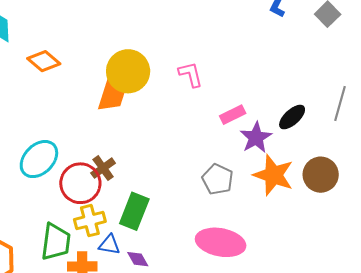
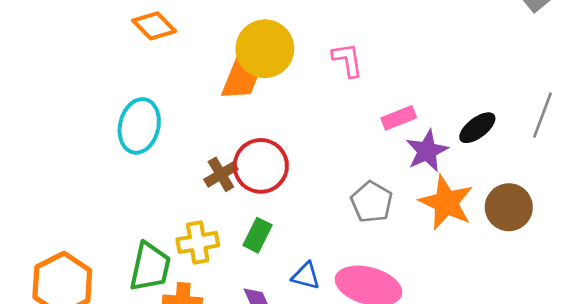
cyan ellipse: (39, 159) -> (139, 126), moved, turned -36
red circle: (80, 183) -> (261, 166), moved
green rectangle: (134, 211) -> (258, 235), size x0.7
blue triangle: (109, 245) -> (306, 276), moved

